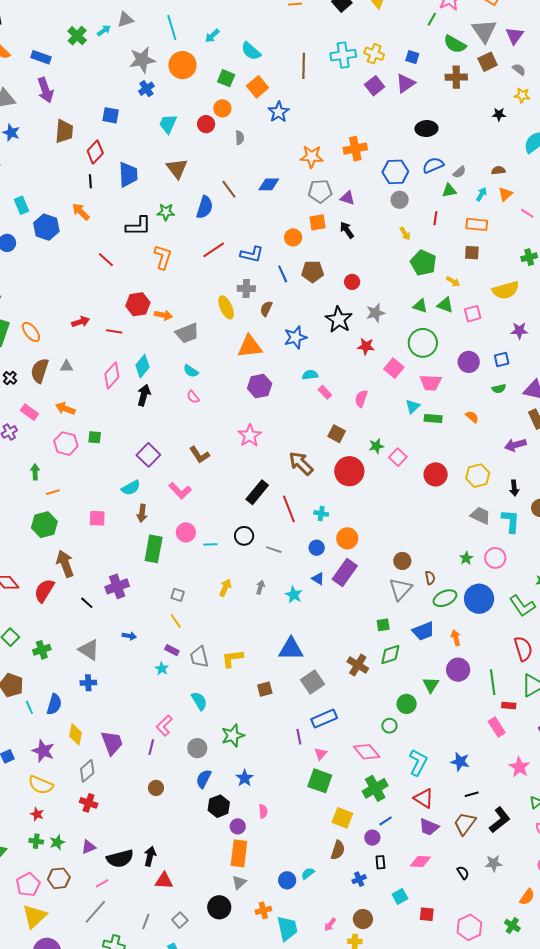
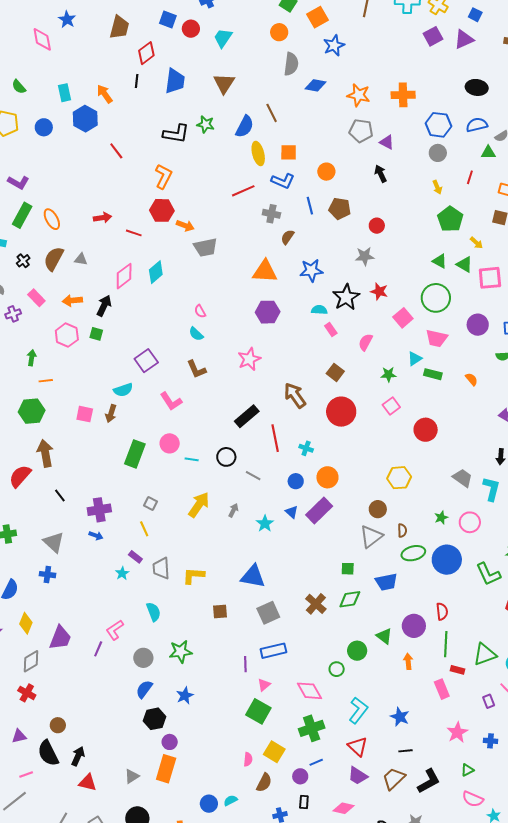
red circle: (206, 124) -> (191, 29), moved
gray semicircle: (240, 138) -> (291, 64), size x1.6
blue diamond: (269, 184) -> (316, 85), moved
orange arrow: (81, 212) -> (105, 94), moved
orange square: (317, 222) -> (289, 152), moved
red line: (214, 250) -> (243, 191), moved
orange L-shape: (163, 257) -> (163, 176), moved
red line: (106, 260) -> (116, 151), moved
yellow ellipse: (226, 307) -> (258, 153), moved
gray star: (375, 313) -> (365, 256), moved
pink square: (473, 314) -> (490, 278), size x1.4
black star: (339, 320) -> (346, 297), moved
cyan semicircle: (191, 371) -> (196, 334), moved
black arrow: (144, 395) -> (104, 306), moved
orange arrow: (65, 409) -> (72, 301), turned -36
green star: (376, 446) -> (388, 374), moved
yellow hexagon: (478, 476) -> (399, 478), moved
brown arrow: (142, 513) -> (111, 414), moved
purple cross: (117, 586) -> (99, 510), moved
yellow arrow: (225, 588) -> (199, 505), size x1.5
orange arrow: (456, 638) -> (408, 661), moved
red semicircle: (523, 649) -> (442, 611), moved, size x0.7
green triangle: (431, 685) -> (384, 636), turned -36
purple trapezoid: (112, 743) -> (60, 638), turned 32
brown circle: (156, 788) -> (58, 725), moved
pink semicircle: (263, 811) -> (248, 759), moved
black semicircle: (120, 859) -> (48, 753), turned 68
gray triangle: (239, 882) -> (132, 776), moved

